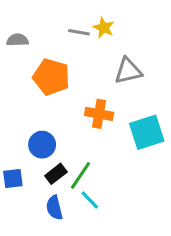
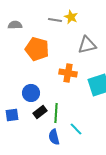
green line: (81, 175) -> (56, 113), turned -30
cyan line: (90, 200) -> (76, 129), moved
blue semicircle: (54, 208) -> (54, 137), moved

